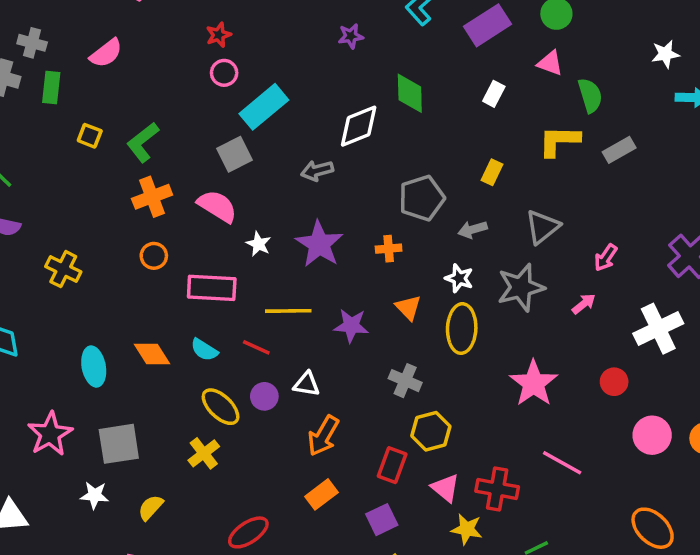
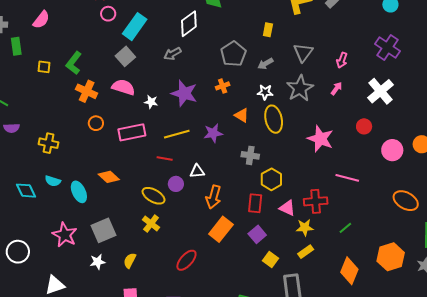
orange cross: (152, 197) -> (87, 91), turned -30
cyan semicircle: (204, 350) -> (53, 181), moved
orange rectangle: (322, 494) -> (221, 229), size x1.4

